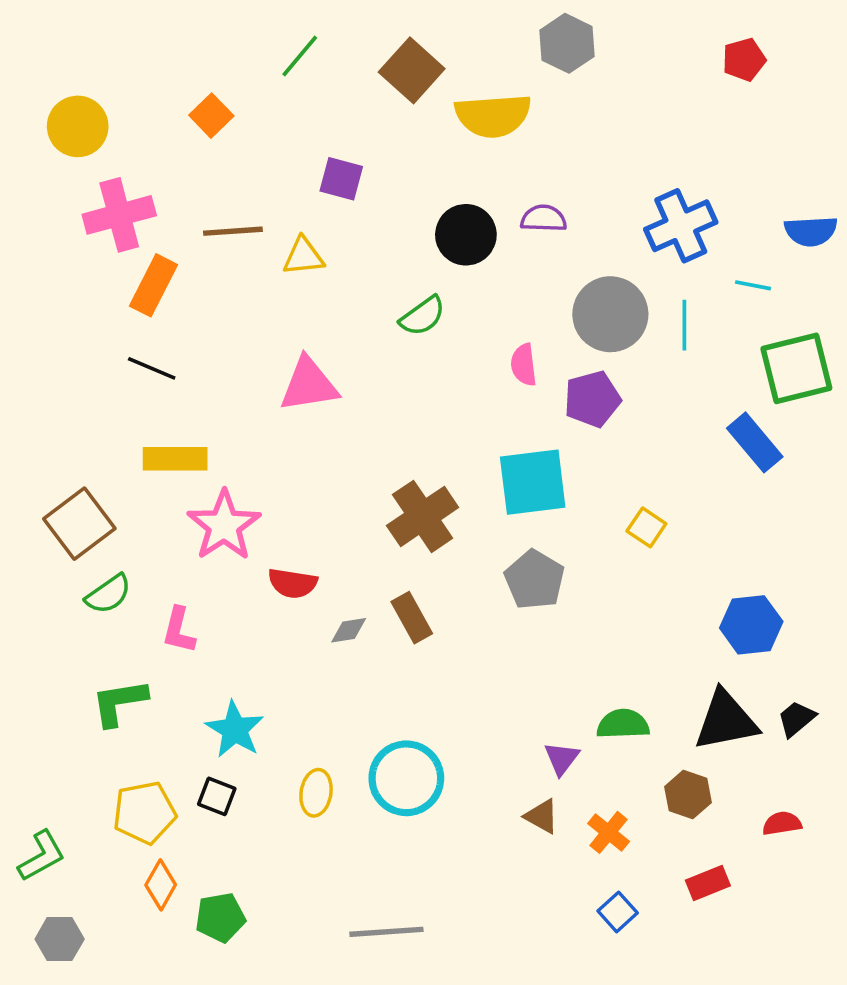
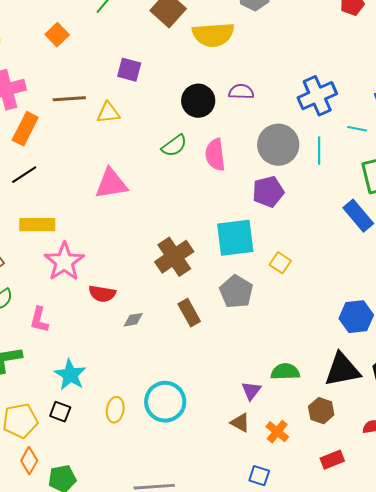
pink semicircle: (524, 365) -> (215, 155), moved, size x1.4
black line: (152, 368) -> (24, 175), turned -56
yellow square: (646, 527) -> (280, 263), moved
brown rectangle: (412, 618) -> (189, 313), moved
blue square: (618, 912) -> (259, 476), moved, turned -30

